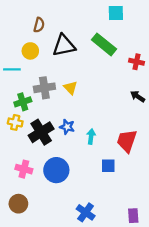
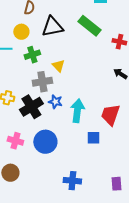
gray cross: (44, 88) -> (42, 82), moved
green cross: (23, 102) -> (32, 55), moved
cyan arrow: (91, 137) -> (77, 111), size x1.6
blue cross: (86, 212) -> (72, 181), turned -30

